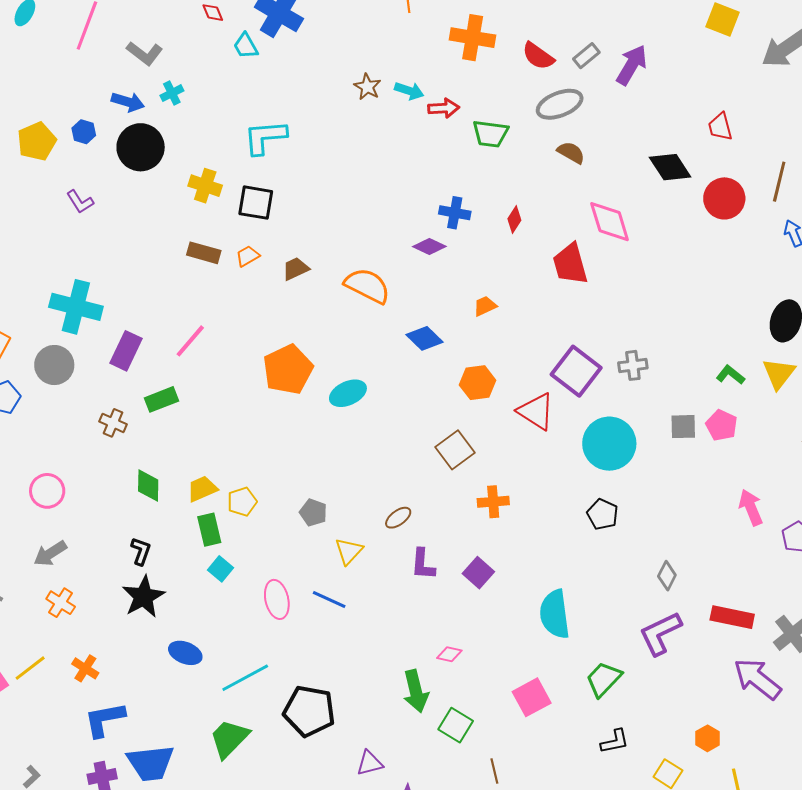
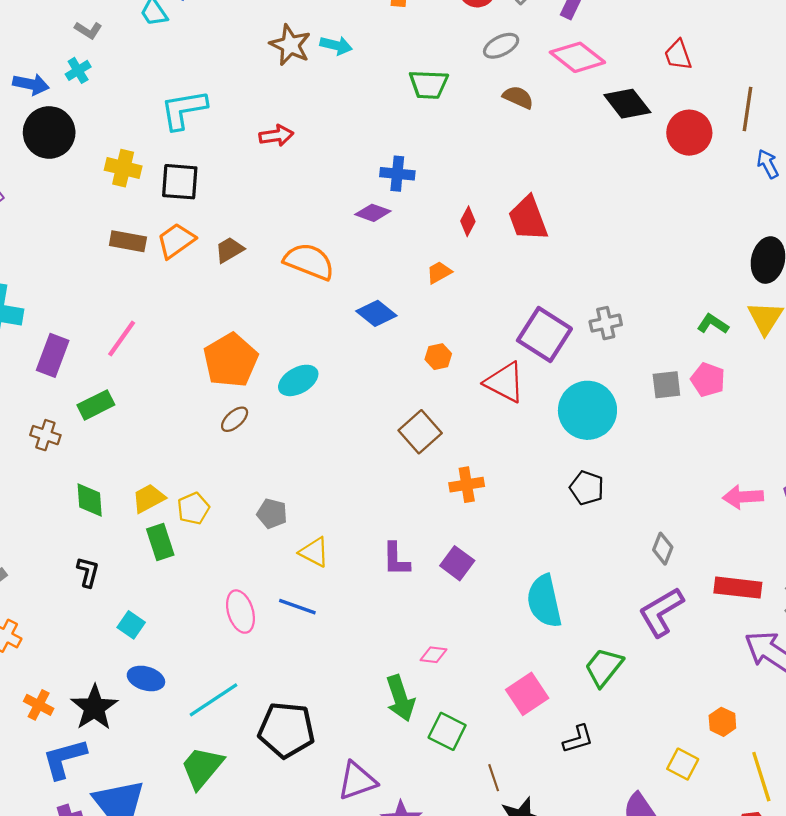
gray L-shape: (145, 53) -> (88, 30), moved, size x0.7
brown star: (367, 87) -> (290, 45), size x1.4
gray ellipse: (560, 104) -> (501, 46), size x0.7
red arrow: (444, 108) -> (276, 136), moved
red diamond: (514, 219) -> (468, 221), moved
pink diamond: (610, 222) -> (577, 57), moved, turned -30
orange trapezoid: (248, 256) -> (176, 241), size x1.5
orange hexagon: (478, 383) -> (438, 357), size x0.7
pink arrow: (751, 507) -> (743, 497), moved, turned -66
brown ellipse: (398, 518) -> (235, 419), moved
yellow triangle: (349, 551) -> (314, 552), turned -40
cyan square: (220, 569) -> (131, 625), moved
black star: (143, 597) -> (94, 708), moved
black L-shape: (615, 741) -> (578, 739), moved
purple triangle: (370, 763) -> (357, 781), size x1.4

